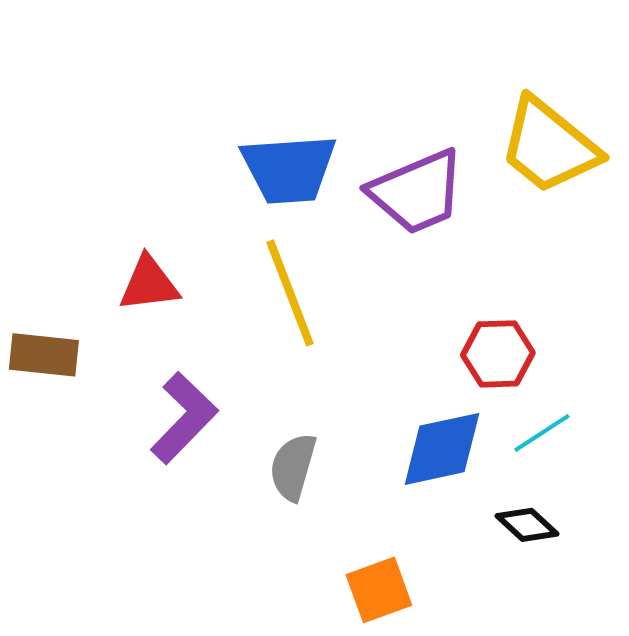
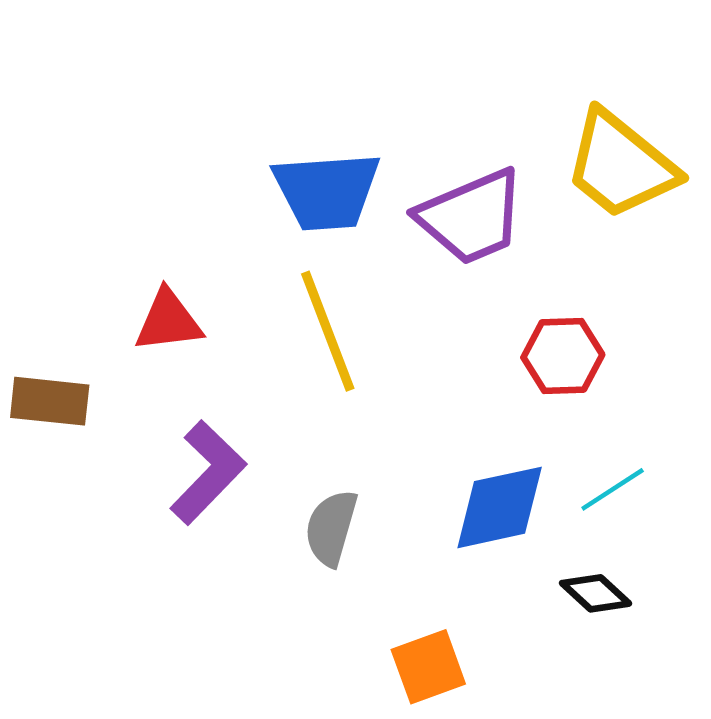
red hexagon: (498, 354) -> (563, 356), moved

